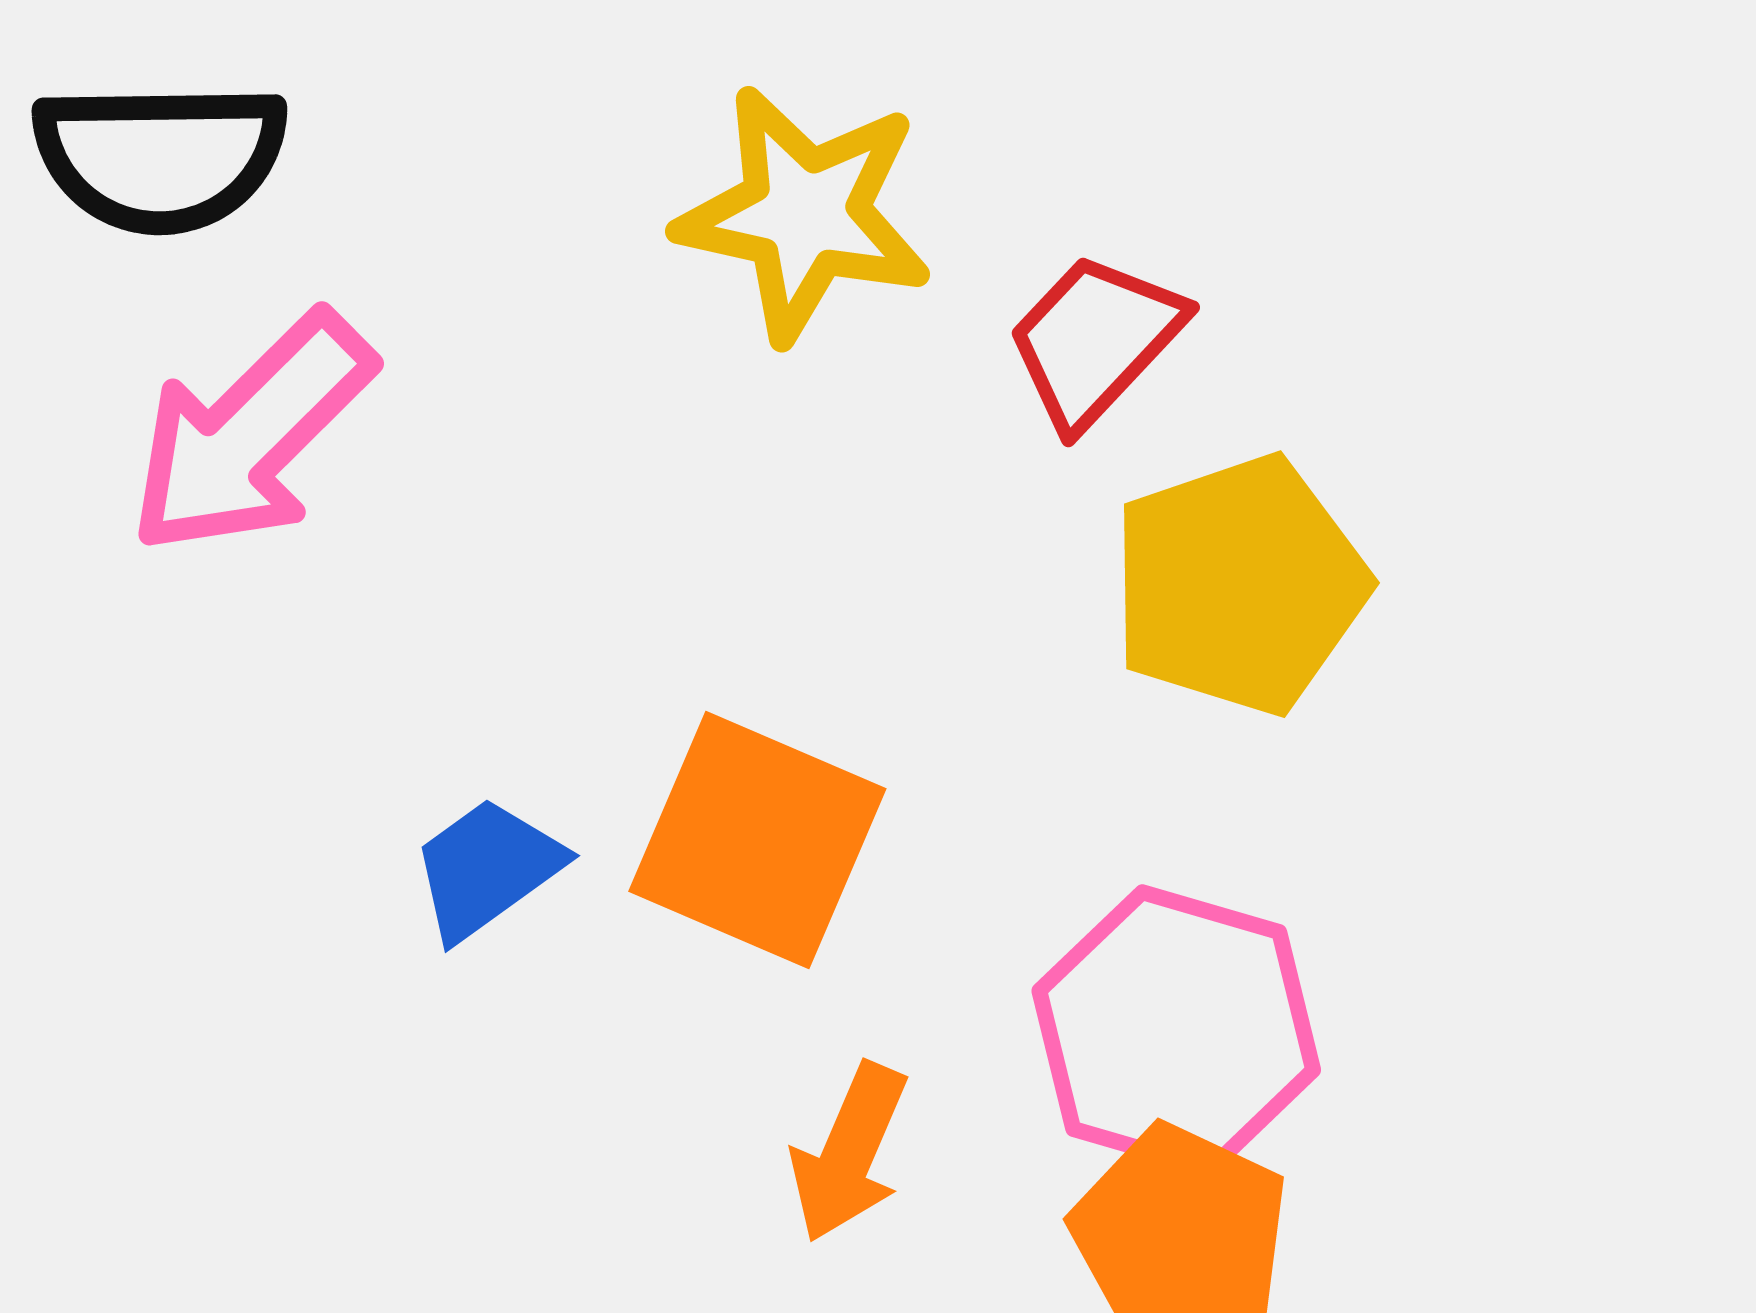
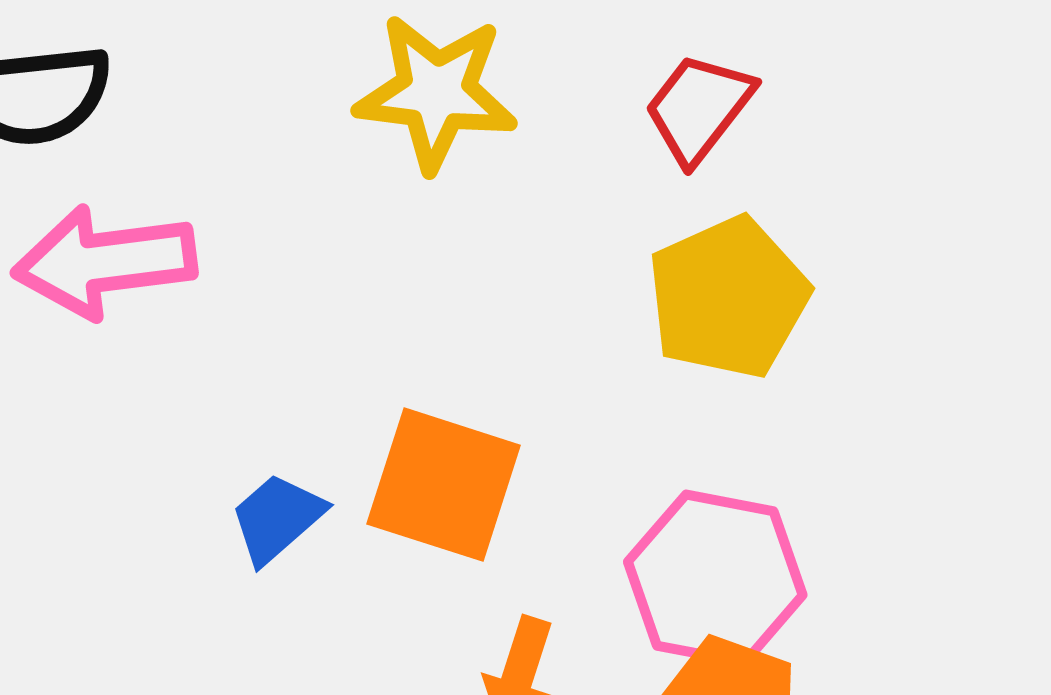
red trapezoid: (1095, 340) -> (699, 108), moved
pink arrow: (251, 434) -> (105, 262), turned 43

